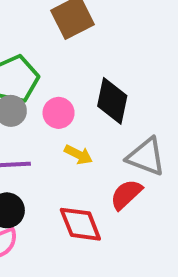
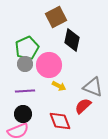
black diamond: (112, 101) -> (72, 40), moved
pink circle: (59, 113) -> (49, 65), size x1.6

